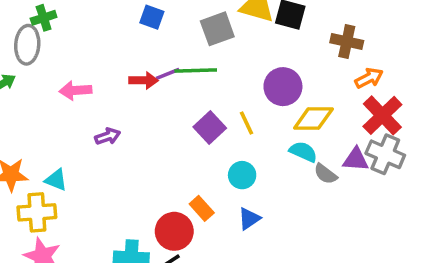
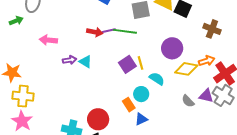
orange arrow: (369, 78) -> (207, 61), moved
pink arrow: (75, 90) -> (48, 40), moved
yellow line: (246, 123) -> (140, 63), moved
cyan semicircle: (303, 152) -> (157, 79), moved
cyan triangle: (56, 180) -> (85, 62), moved
orange rectangle: (202, 208) -> (129, 105), moved

